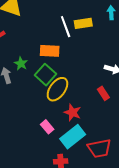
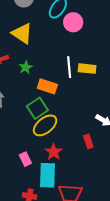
green star: (21, 64) -> (26, 67), moved
cyan rectangle: (73, 137) -> (47, 175), turned -65

